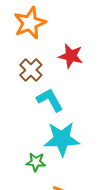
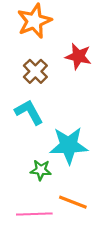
cyan L-shape: (50, 100) -> (29, 112), moved

